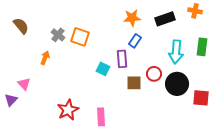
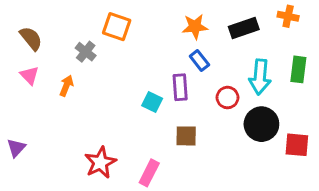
orange square: (80, 37) -> (117, 27), moved
blue rectangle: (135, 41) -> (199, 61), turned -72
red circle: (154, 74) -> (227, 98), moved
brown square: (134, 83) -> (186, 136), moved
pink triangle: (24, 84) -> (29, 75), moved
pink rectangle: (101, 117) -> (149, 173), turned 30

